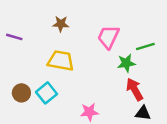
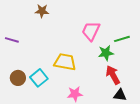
brown star: (61, 24) -> (42, 11), moved
purple line: (14, 37) -> (12, 40), moved
yellow trapezoid: (61, 61) -> (65, 62), moved

